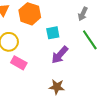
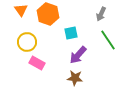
brown star: (57, 87) -> (75, 78), moved

